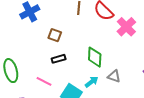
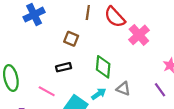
brown square: (55, 35) -> (71, 39), moved

